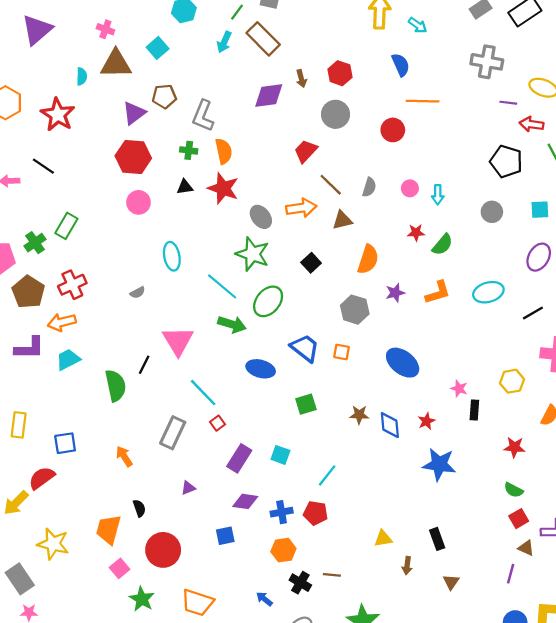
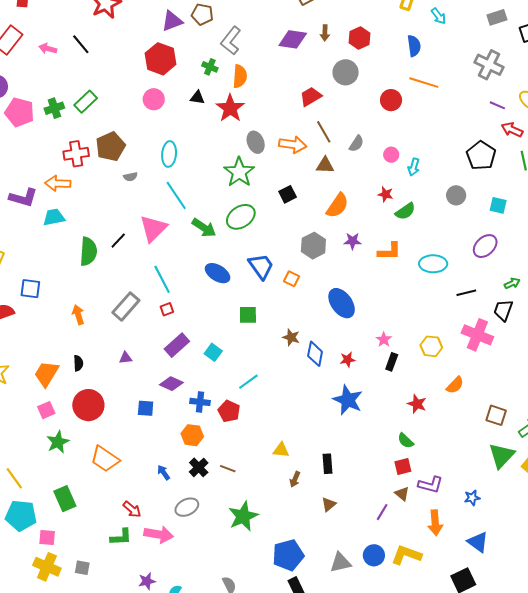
cyan line: (222, 286) -> (176, 195), moved
brown pentagon: (28, 292) -> (111, 147), moved

